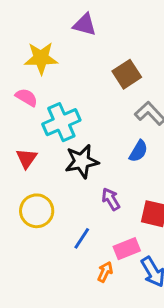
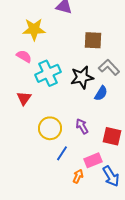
brown square: (127, 74) -> (93, 40), turned 36
black star: (82, 161) -> (82, 77), moved
yellow circle: (37, 211) -> (50, 128), moved

